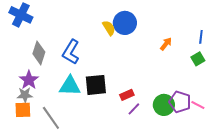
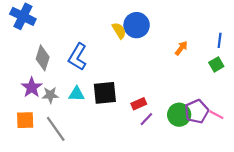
cyan triangle: (70, 86) -> (76, 94), size x0.7
gray star: (25, 95) -> (50, 95), moved
purple pentagon: (180, 102) -> (197, 111), turned 30

